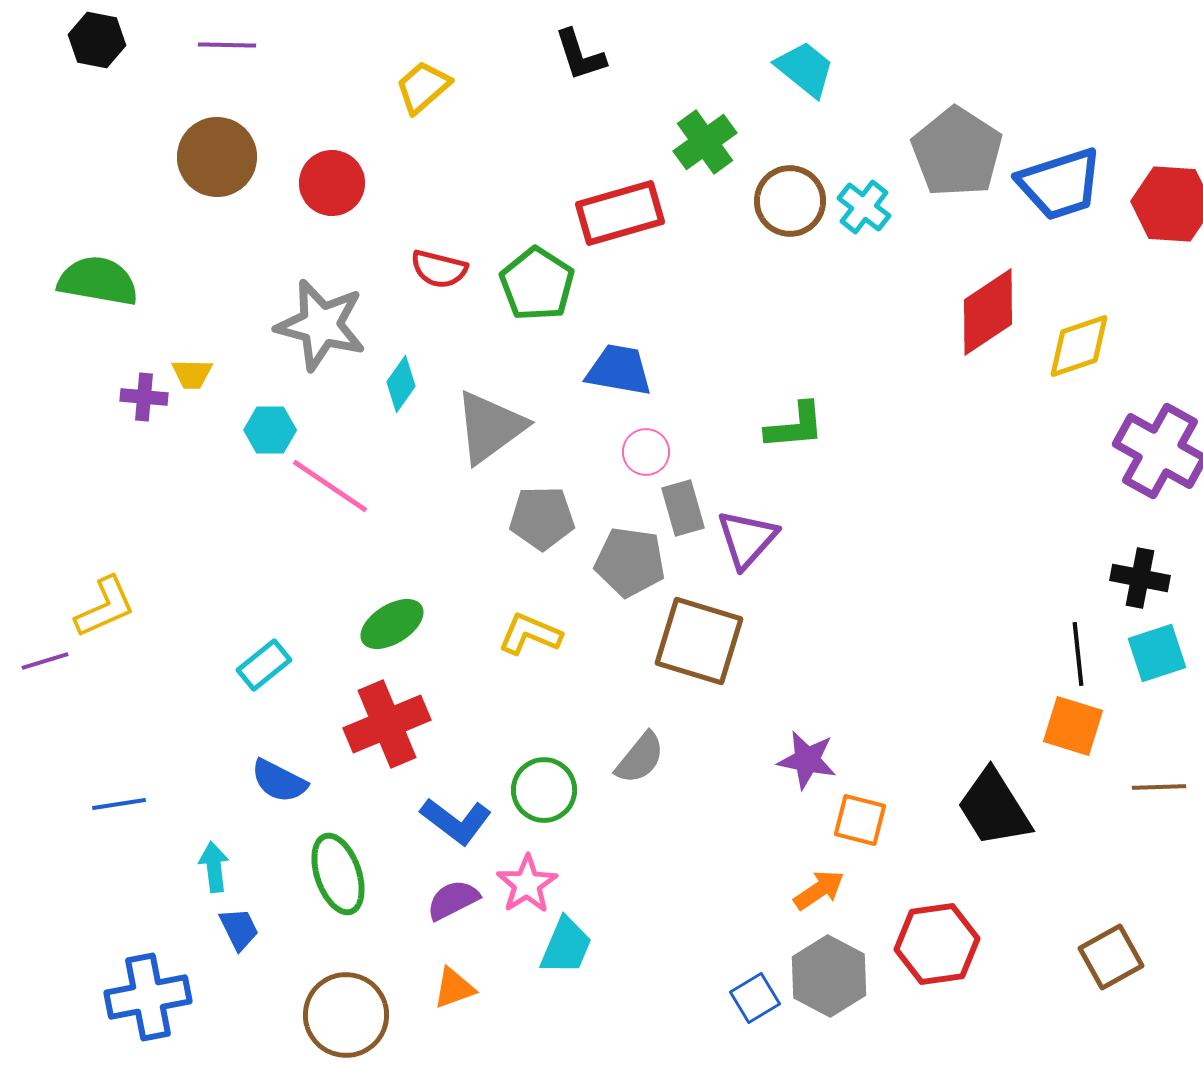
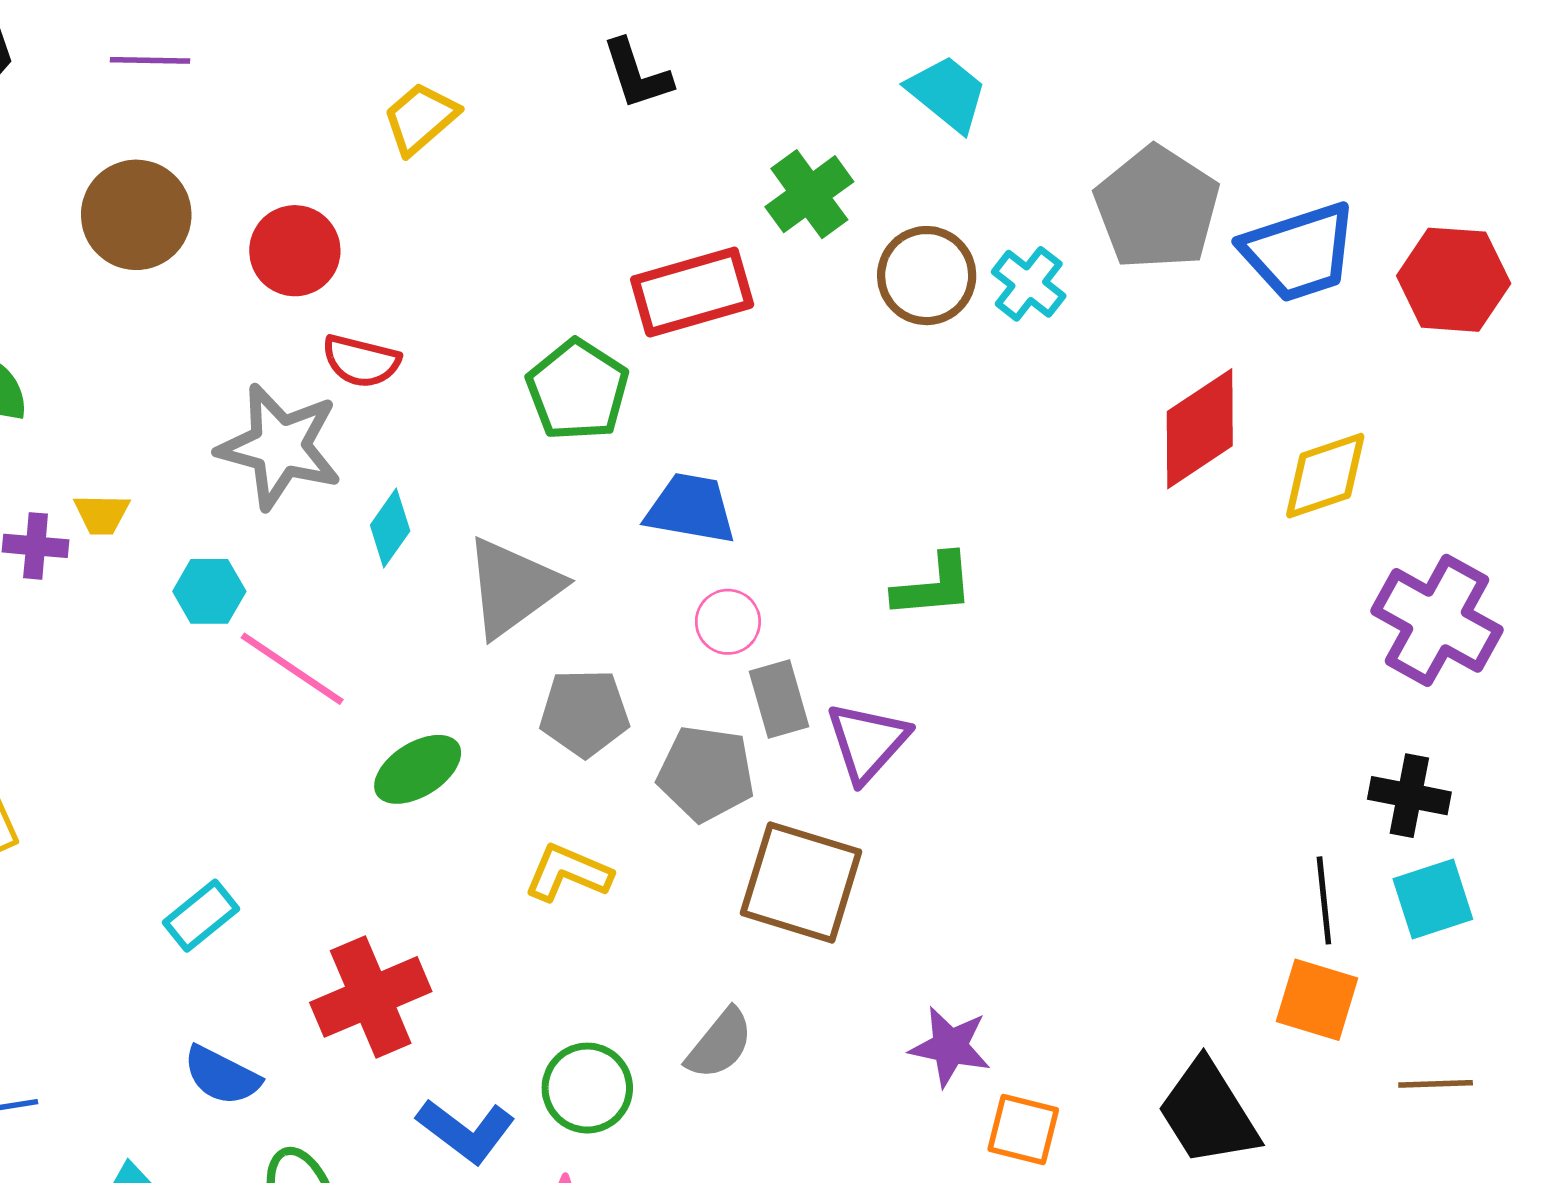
red semicircle: (439, 269) -> (361, 361), moved
green ellipse: (392, 624) -> (418, 769), moved

